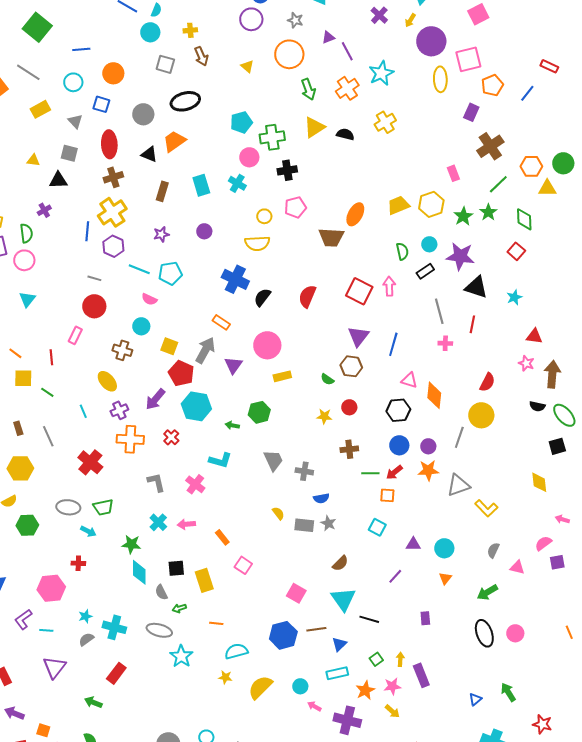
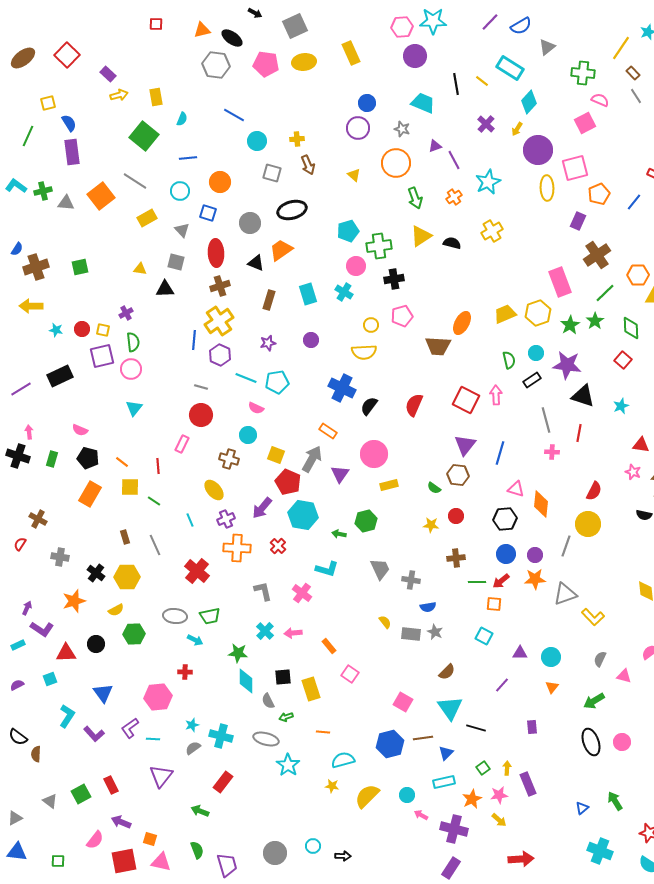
cyan semicircle: (156, 10) -> (182, 119), moved
orange cross: (347, 88) -> (454, 197), size x0.7
pink rectangle: (453, 173) -> (560, 282), size x1.8
purple cross: (44, 210) -> (126, 313), moved

